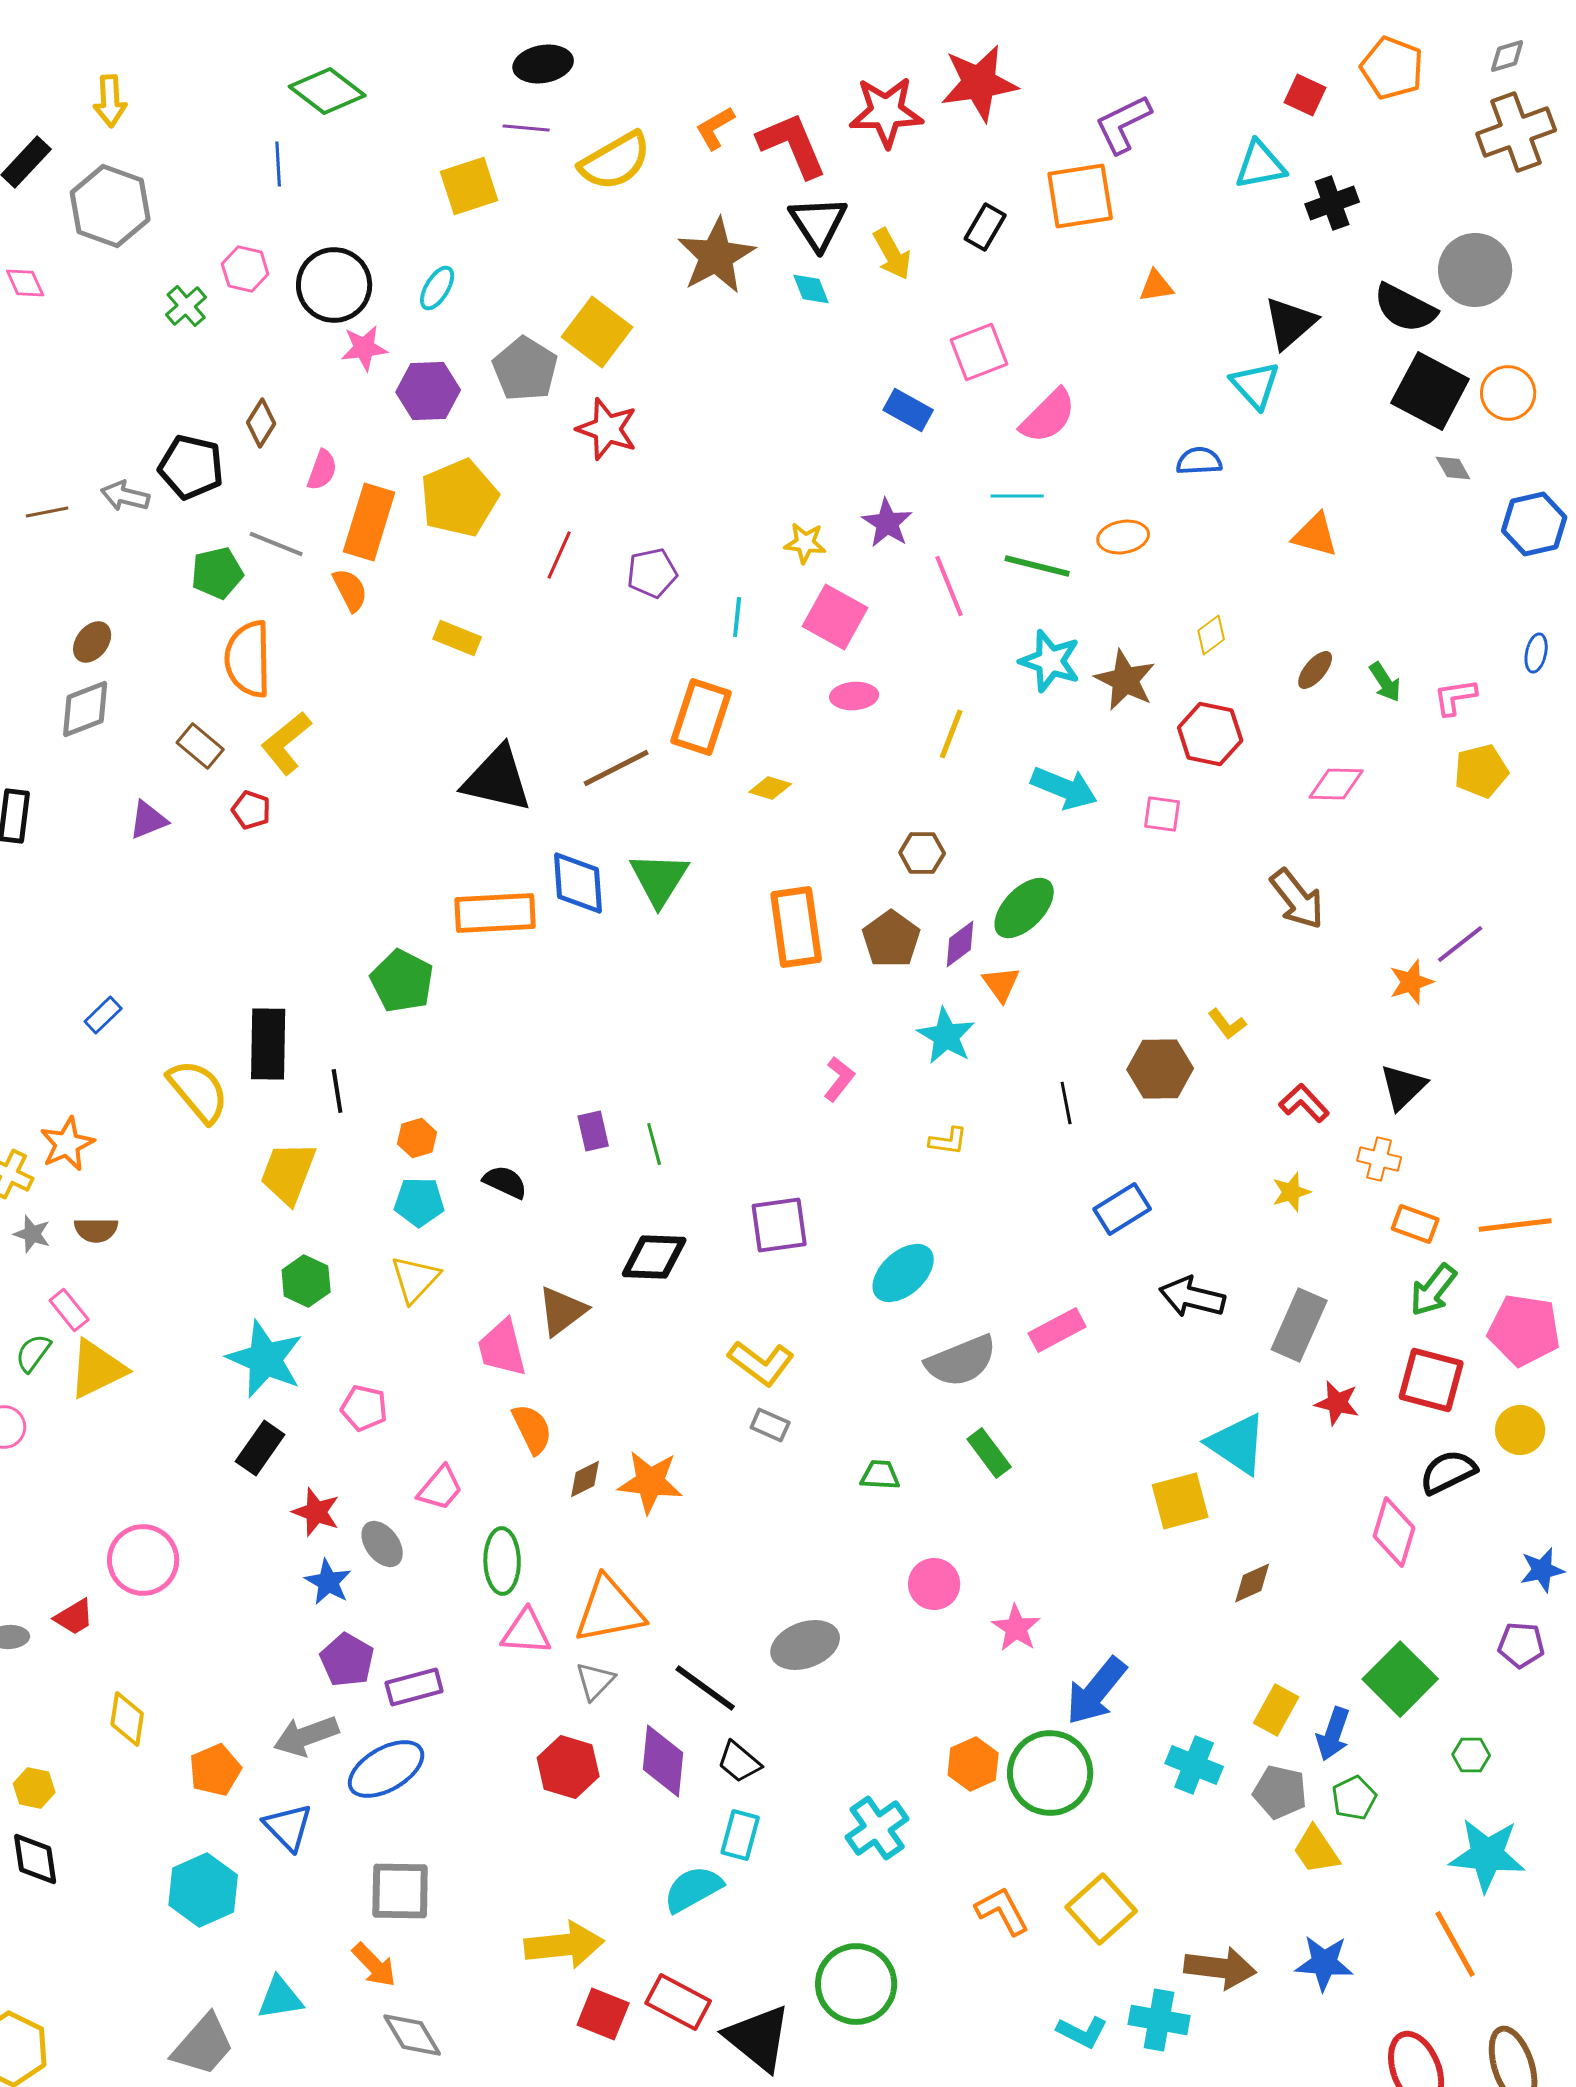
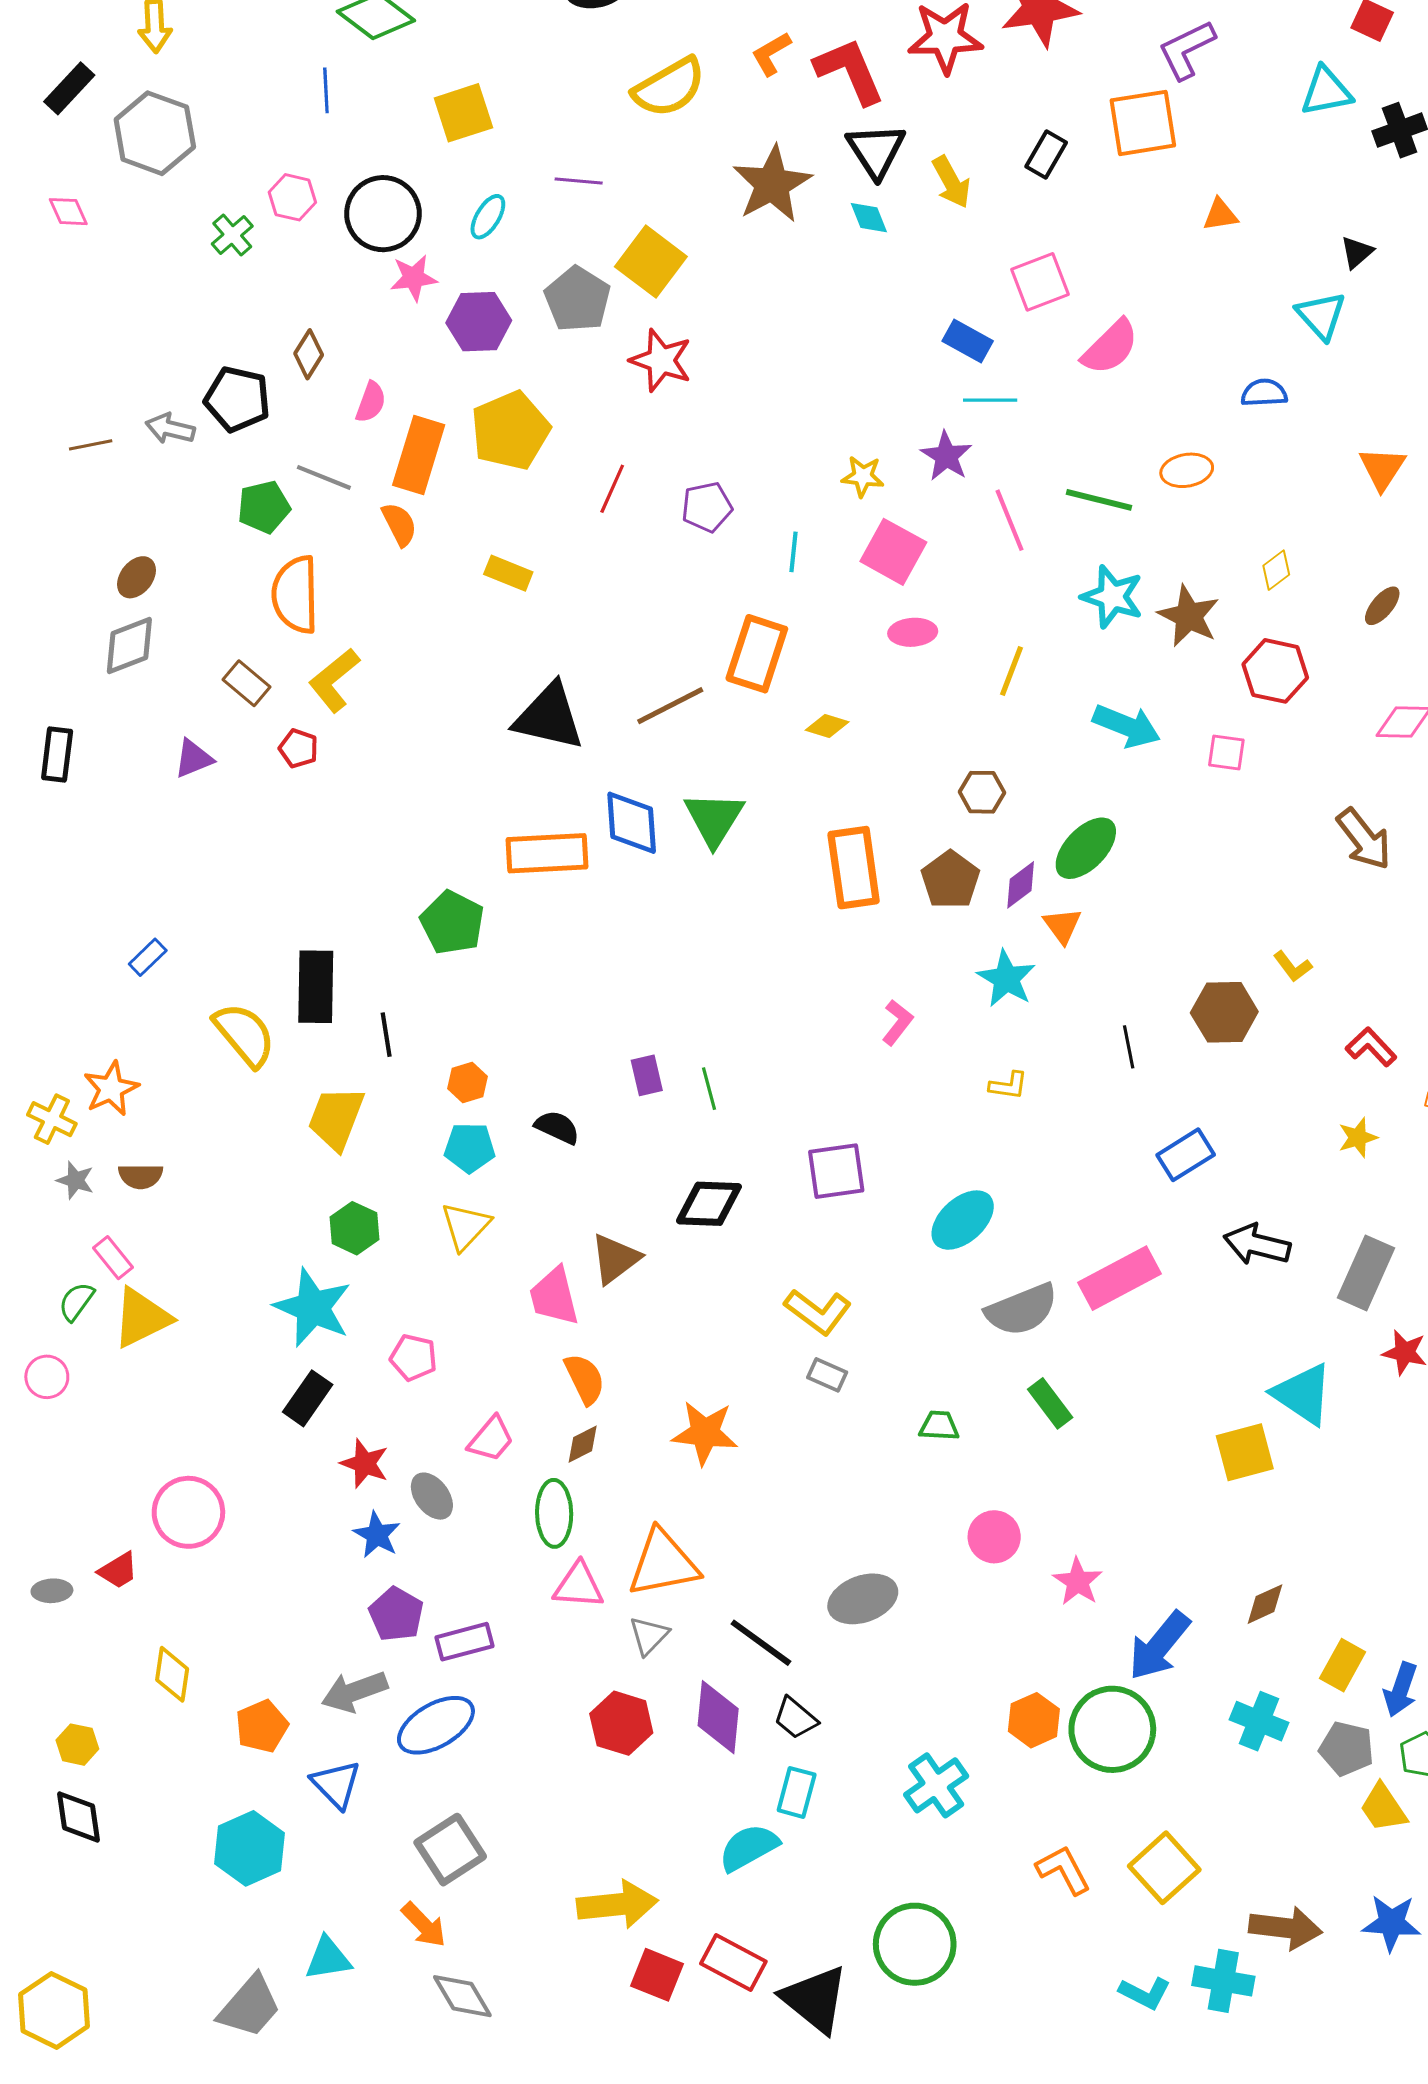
purple line: (526, 128) -> (579, 181), moved
yellow square: (469, 186) -> (463, 113), moved
black triangle: (1290, 323) -> (1357, 252), size x0.6
cyan line: (1017, 496) -> (990, 400), moved
orange triangle: (1315, 535) -> (1382, 468), turned 48
pink rectangle: (1057, 1330) -> (1119, 1278), size x1.4
brown diamond: (585, 1479) -> (583, 1444), moved
brown diamond: (1252, 1583) -> (1265, 1604), moved
gray square: (400, 1891) -> (450, 1850), turned -34

